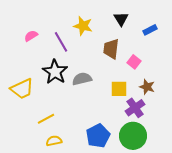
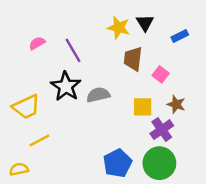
yellow star: (83, 26) -> (119, 28), moved
yellow line: (46, 119) -> (39, 140), moved
yellow semicircle: (54, 141) -> (19, 169), moved

